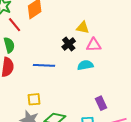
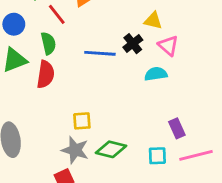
pink triangle: (94, 45) -> (168, 46), turned 42
blue line: (44, 65) -> (100, 53), moved

